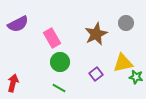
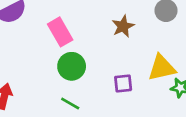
brown star: (96, 34) -> (123, 26), size x0.7
purple square: (96, 74) -> (123, 83), turned 32

